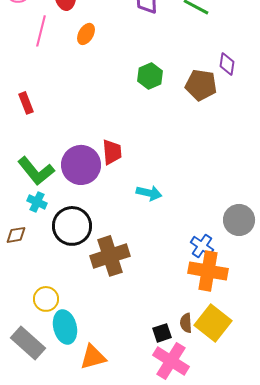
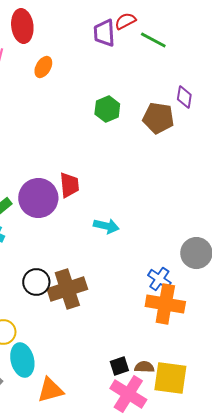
black circle: (72, 226) -> (36, 282), moved, size x0.7
brown semicircle: (186, 323) -> (144, 367), moved, turned 96
yellow square: (213, 323) -> (170, 378), moved, turned -30

